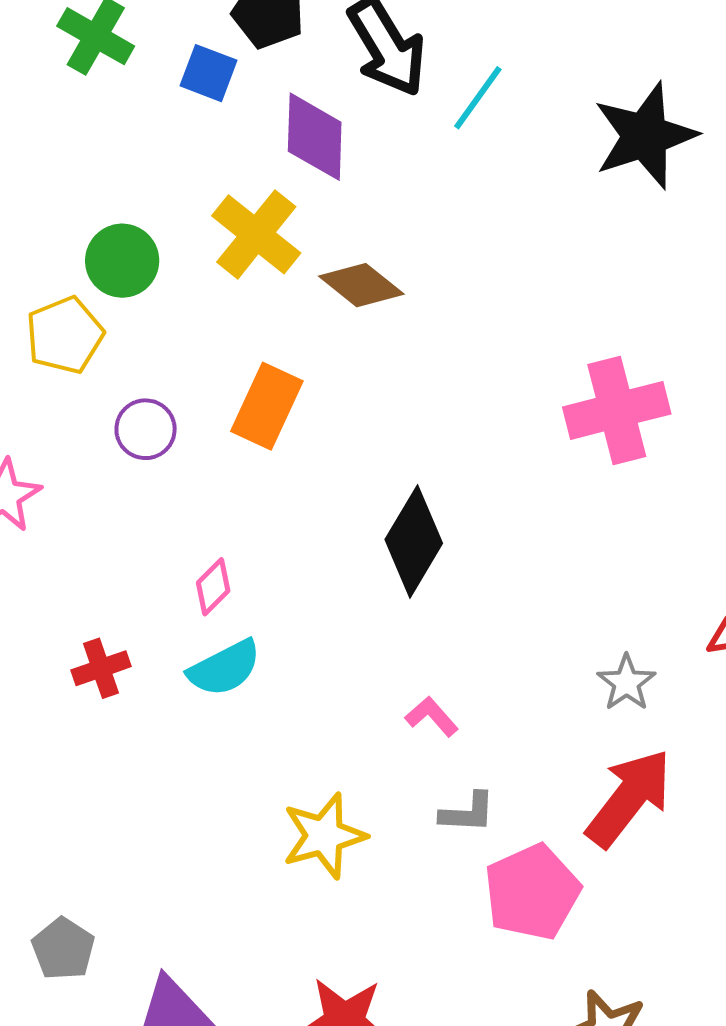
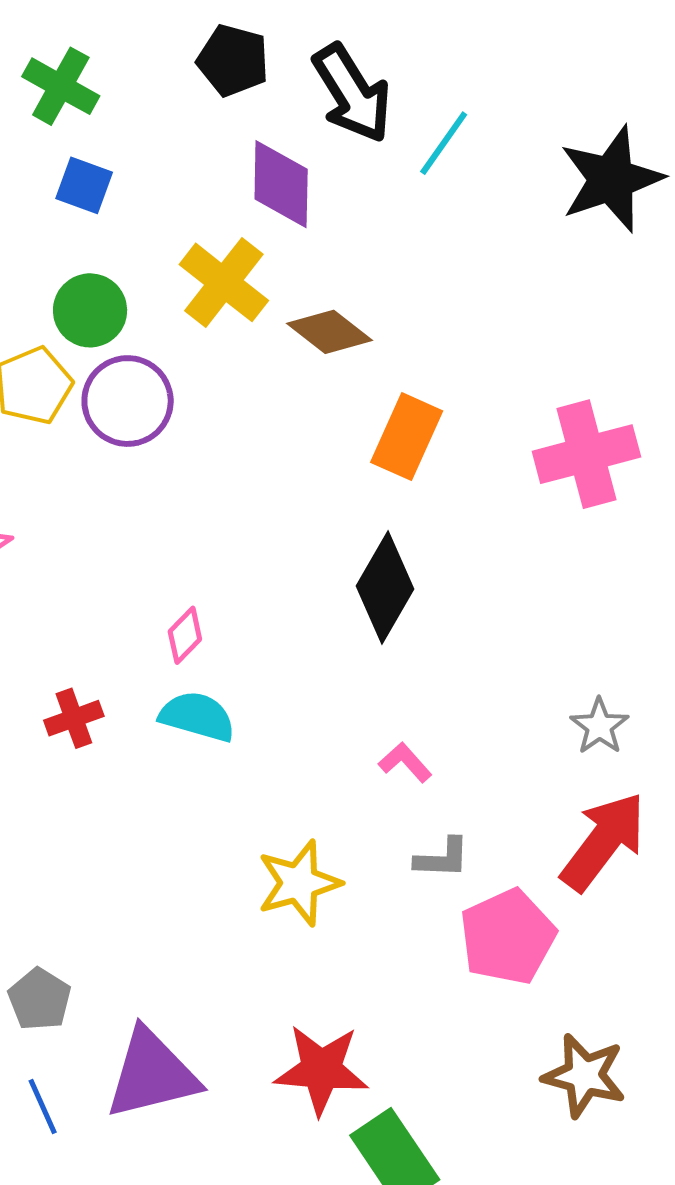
blue square: (208, 73) -> (84, 185), moved
orange rectangle: (267, 406) -> (407, 437), moved
purple circle: (146, 429) -> (128, 401), moved, size x1.5
cyan semicircle: (224, 668) -> (197, 717), turned -136

